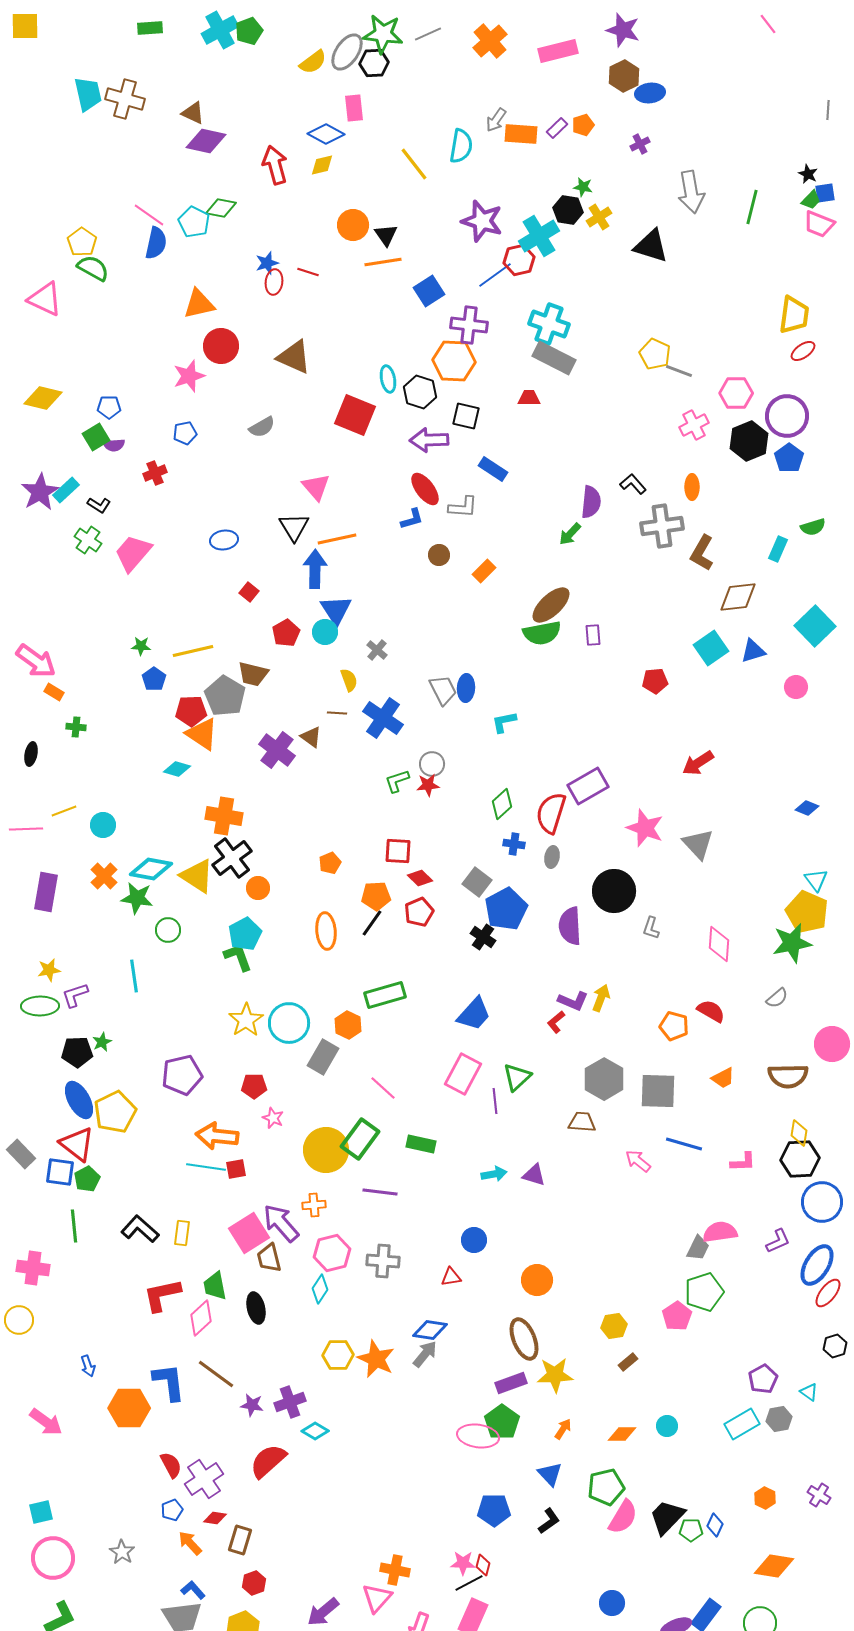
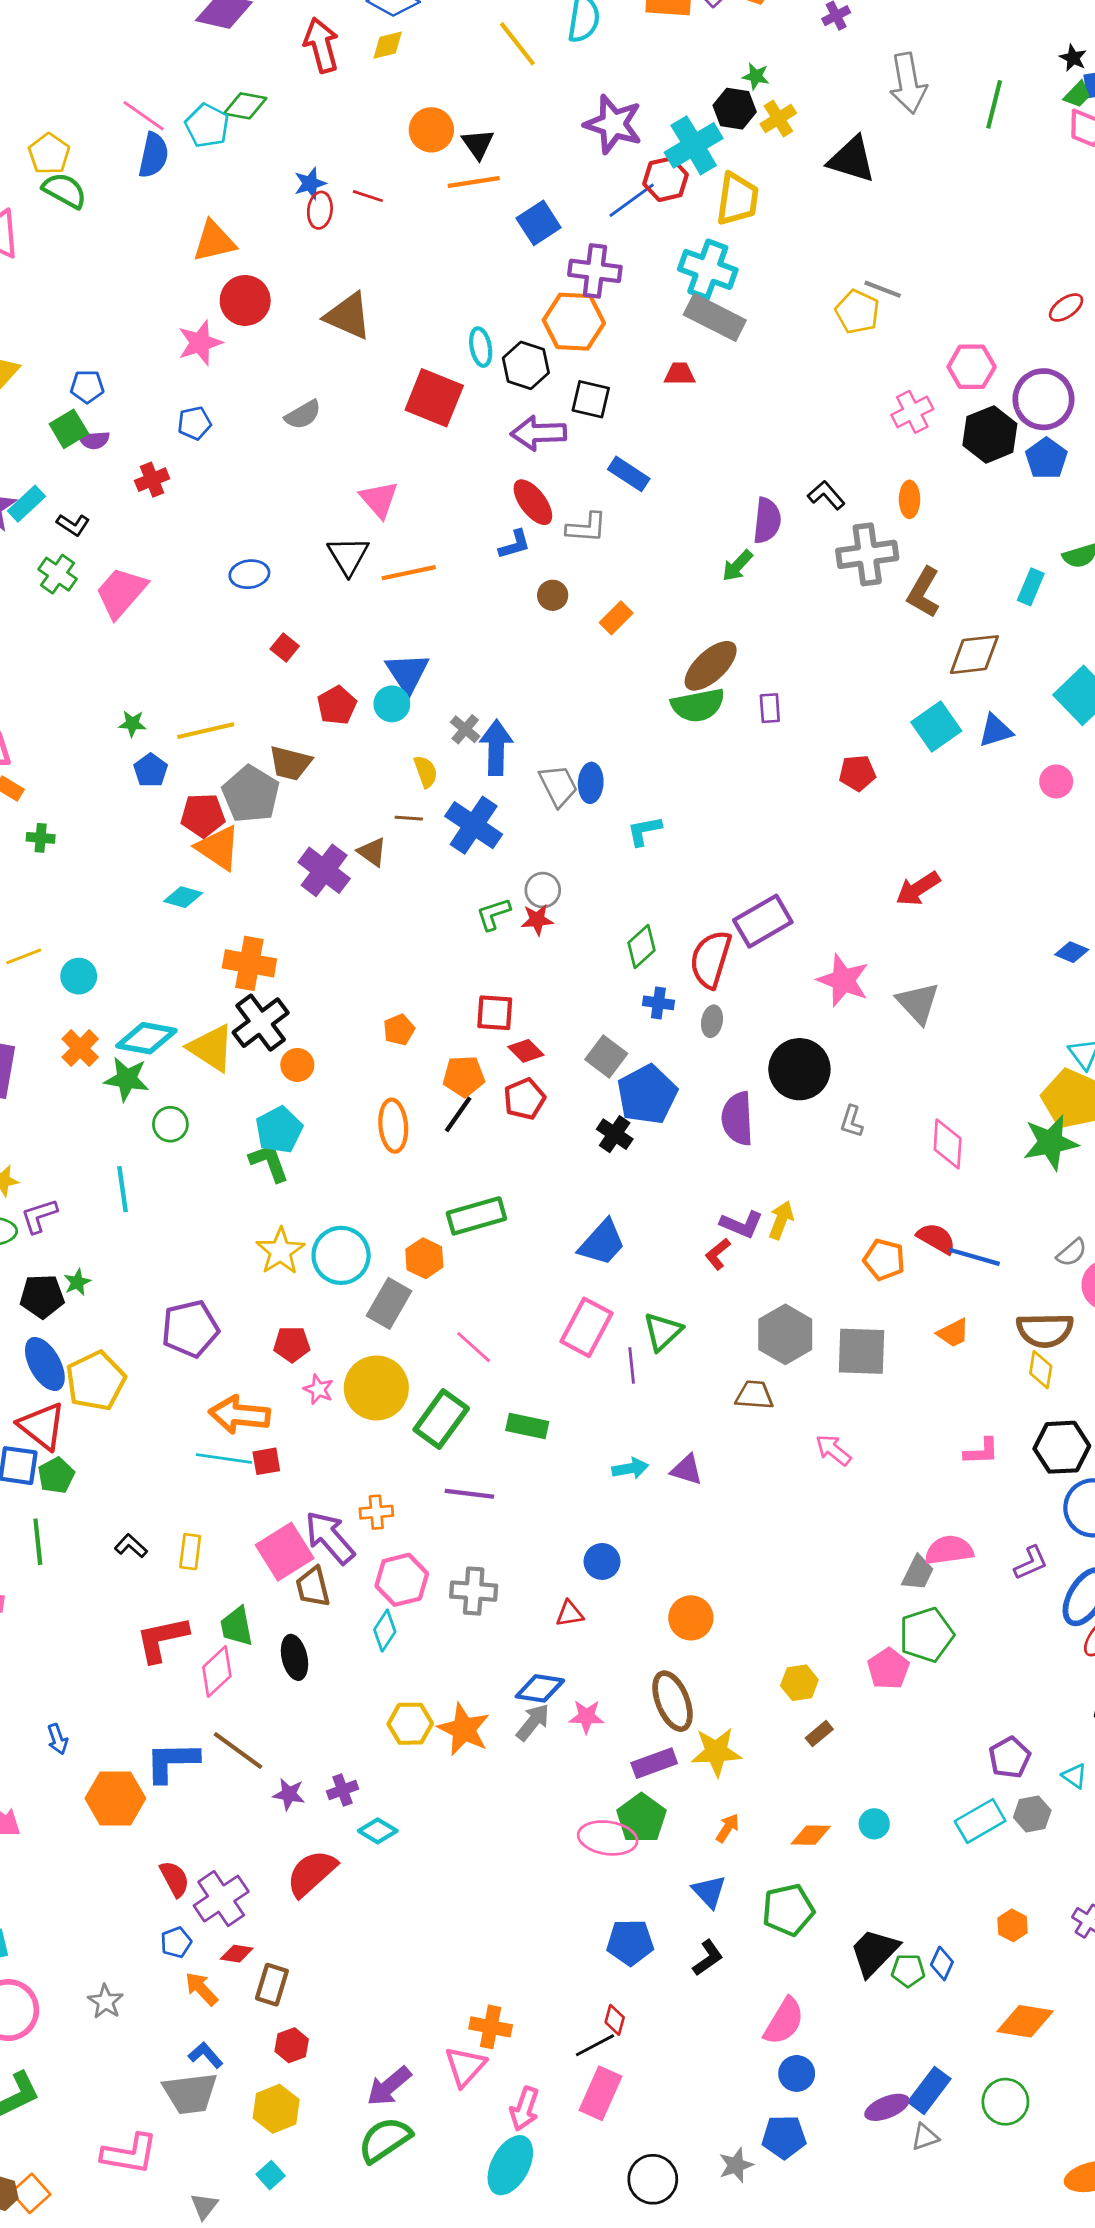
yellow trapezoid: (794, 315) -> (737, 199), moved
gray line: (679, 371) -> (883, 289), moved
blue arrow: (315, 569) -> (496, 748), moved
gray semicircle: (777, 998) -> (1072, 1253), moved
yellow diamond: (799, 1133) -> (1041, 1370), moved
blue line: (684, 1144) -> (974, 1257), moved
yellow circle: (326, 1150) -> (376, 1388), moved
black L-shape: (140, 1229) -> (131, 1546), size x0.6
blue L-shape: (169, 1382) -> (172, 1762), turned -84
purple cross: (290, 1402) -> (342, 1790), size x0.7
pink semicircle: (623, 1517) -> (784, 2021), moved
pink star: (463, 1563) -> (586, 1717), moved

